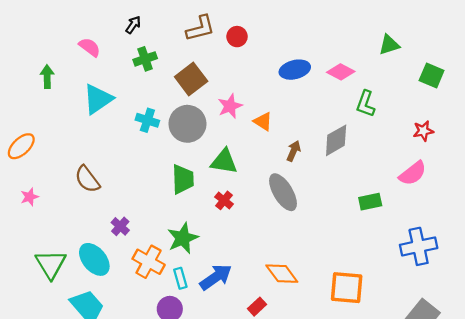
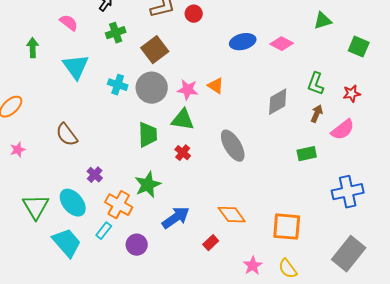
cyan triangle: (98, 99) -> (76, 67), turned -32
green L-shape: (366, 104) -> (316, 84), moved
pink star: (230, 106) -> (188, 90), moved, turned 30
brown arrow: (294, 151) -> (317, 114), moved
cyan rectangle: (180, 278) -> (104, 231), moved, turned 54

